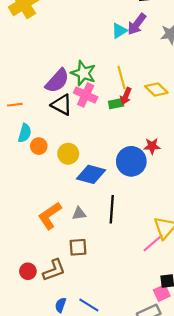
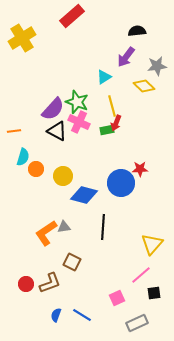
cyan triangle: (119, 31) -> (104, 77), moved
yellow diamond: (156, 89) -> (144, 86), moved
gray triangle: (79, 214) -> (64, 227), moved
pink line: (153, 243) -> (141, 275), moved
brown square: (78, 247) -> (72, 262), turned 30
pink square: (162, 293) -> (117, 298), moved

